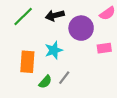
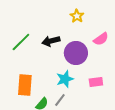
pink rectangle: (104, 48) -> (96, 82), moved
cyan star: (54, 50) -> (65, 79), moved

